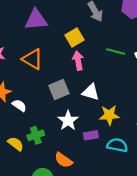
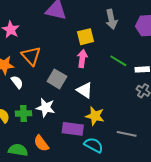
orange triangle: (33, 59) -> (31, 56), moved
gray square: (59, 90) -> (57, 79), turned 36
white star: (68, 121) -> (46, 108), moved, turned 30
purple rectangle: (91, 135) -> (73, 129), size x1.5

